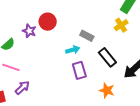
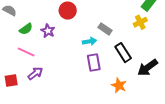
purple star: (29, 31) -> (48, 31), moved

